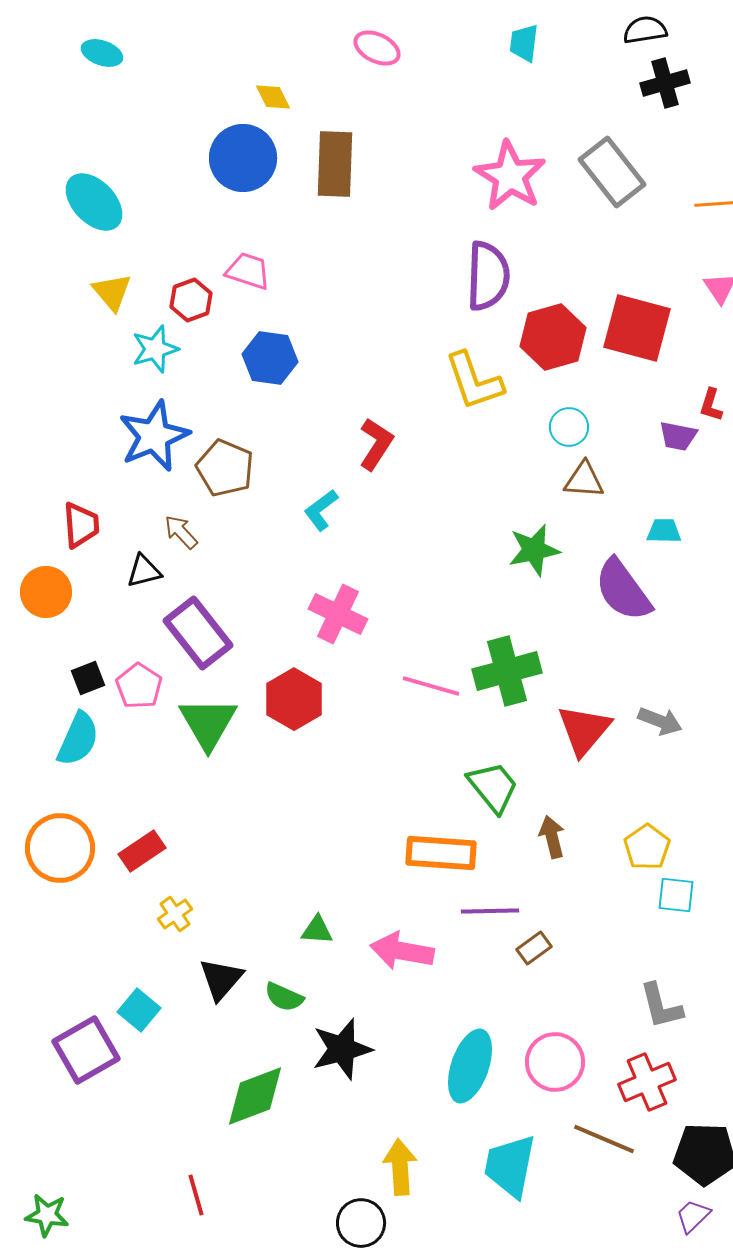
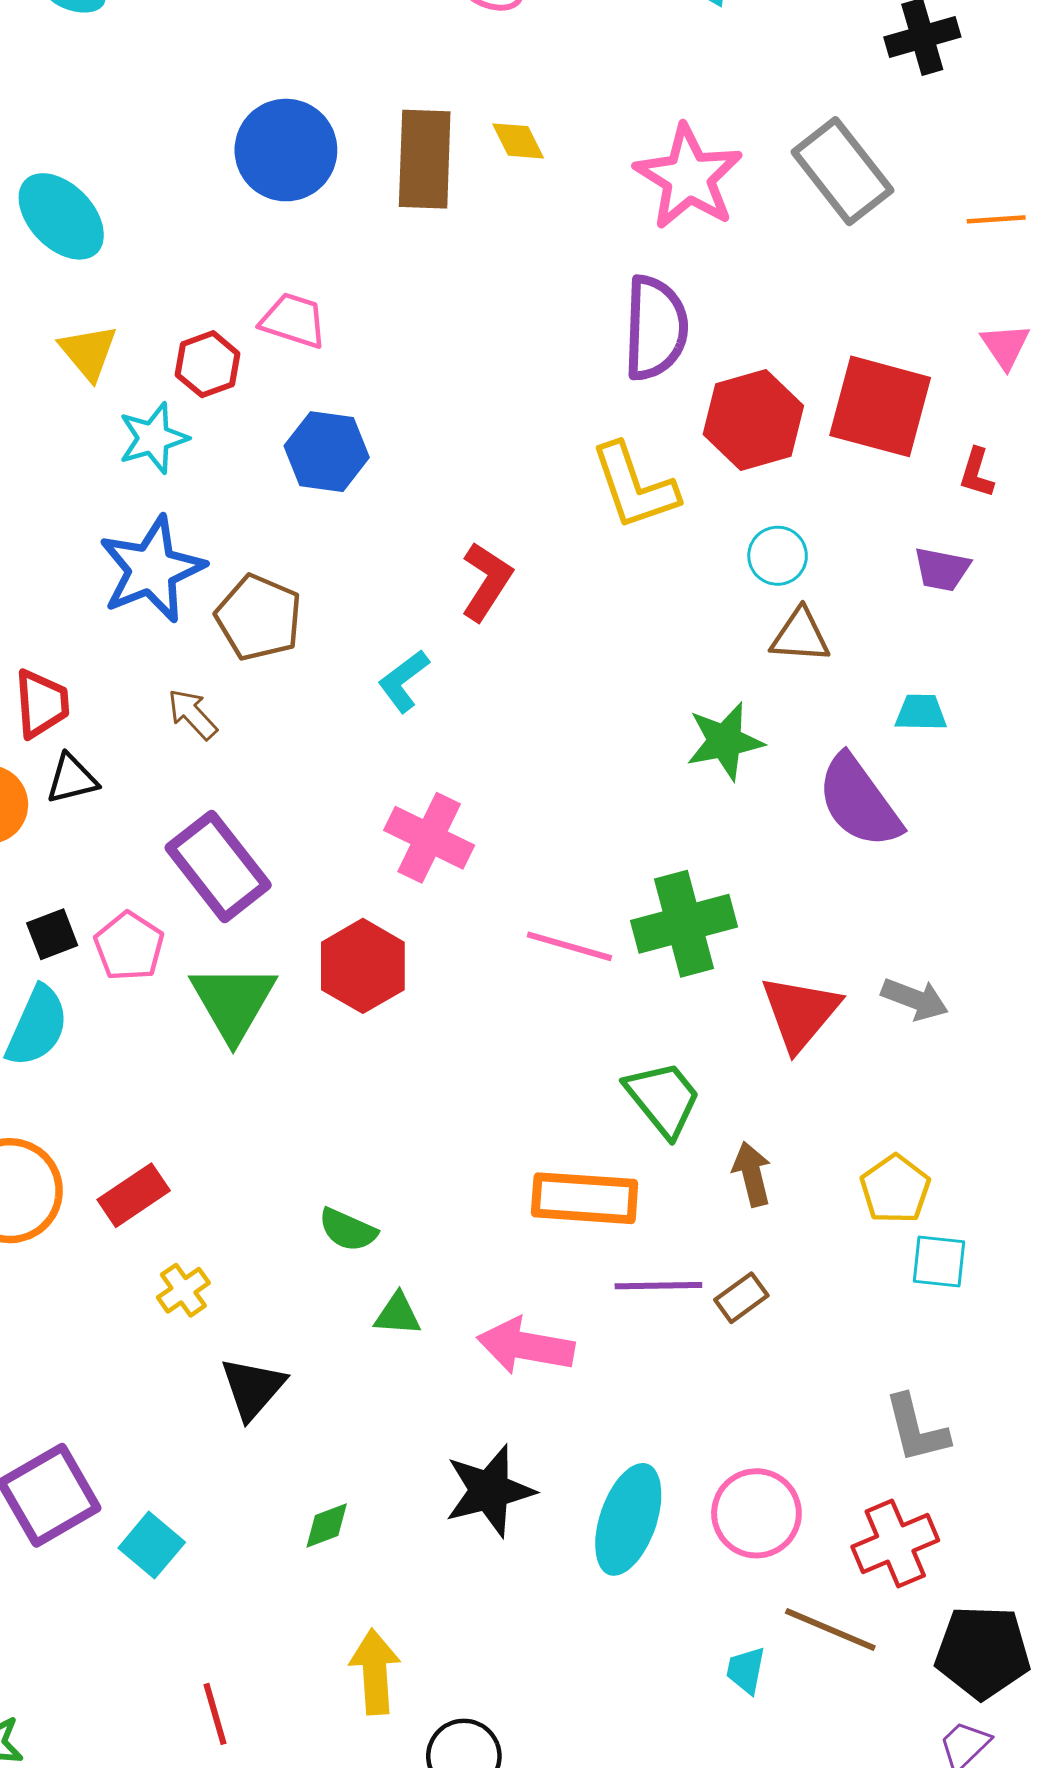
yellow diamond: (273, 97) -> (518, 141), moved
red L-shape: (711, 405) -> (977, 473), moved
black triangle: (144, 571) -> (72, 779), moved
brown rectangle: (534, 948) -> (741, 1298), moved
green semicircle: (284, 997) -> (348, 1230), moved
cyan square: (139, 1010) -> (152, 1545), moved
black star: (342, 1049) -> (490, 1491), moved
green diamond: (255, 1096) -> (327, 1525), moved, size x0.5
cyan trapezoid: (510, 1166) -> (746, 1670), moved, size x0.5
yellow arrow: (400, 1167) -> (375, 1672), moved

